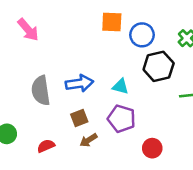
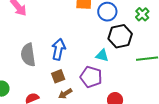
blue arrow: (80, 83) -> (58, 49), turned -70
cyan triangle: (120, 86) -> (102, 55), moved

